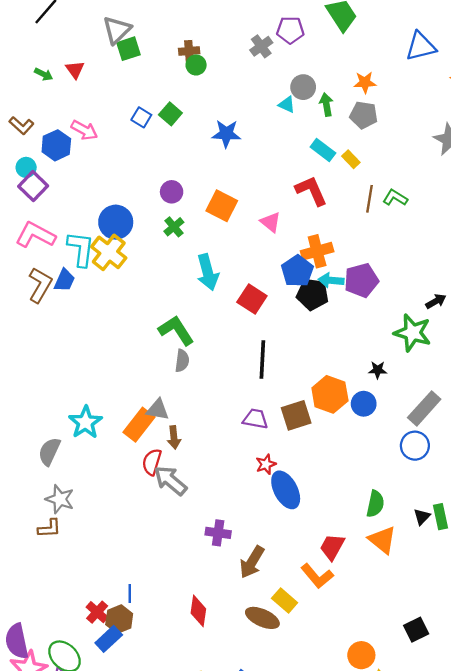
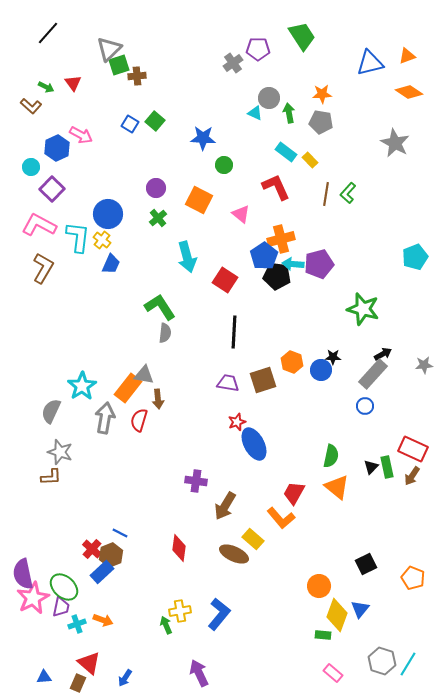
brown cross: (189, 51) -> (137, 76), moved
green circle: (196, 65) -> (224, 165), moved
brown L-shape: (21, 126) -> (31, 106), moved
purple square: (33, 186) -> (52, 189), moved
green L-shape: (395, 198) -> (348, 193), turned -80
yellow cross: (109, 252) -> (102, 240), size x0.6
blue trapezoid: (64, 280) -> (111, 264), moved
black arrow: (436, 301) -> (383, 354), moved
black star: (378, 370) -> (333, 357), moved
orange hexagon: (330, 394) -> (292, 362), size x0.7
blue circle: (415, 446) -> (365, 406), size x0.7
gray arrow: (170, 481) -> (105, 418), moved, turned 60
blue line: (130, 593) -> (120, 533), turned -63

